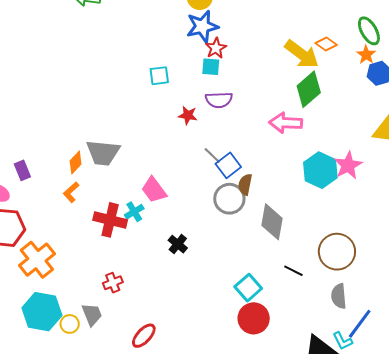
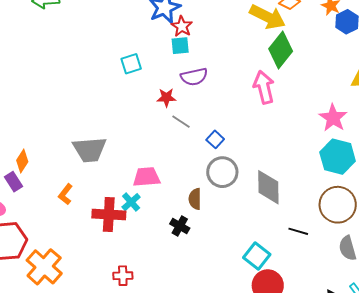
pink arrow: (286, 123) -> (264, 87), turned 84
gray line: (212, 155) -> (181, 122), moved
orange diamond: (76, 163) -> (22, 161), moved
blue square: (228, 165) -> (215, 139), size x0.7
cyan hexagon: (320, 170) -> (338, 157), moved
brown semicircle: (245, 184) -> (195, 199), moved
pink trapezoid: (154, 190) -> (146, 177), turned 132
red cross: (113, 283) -> (123, 276), turned 30

